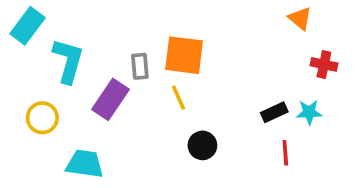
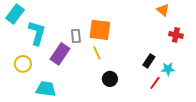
black rectangle: (274, 112) -> (149, 61), turned -32
cyan star: (309, 112) -> (168, 69), moved
red line: (285, 153) -> (155, 83), turned 40

